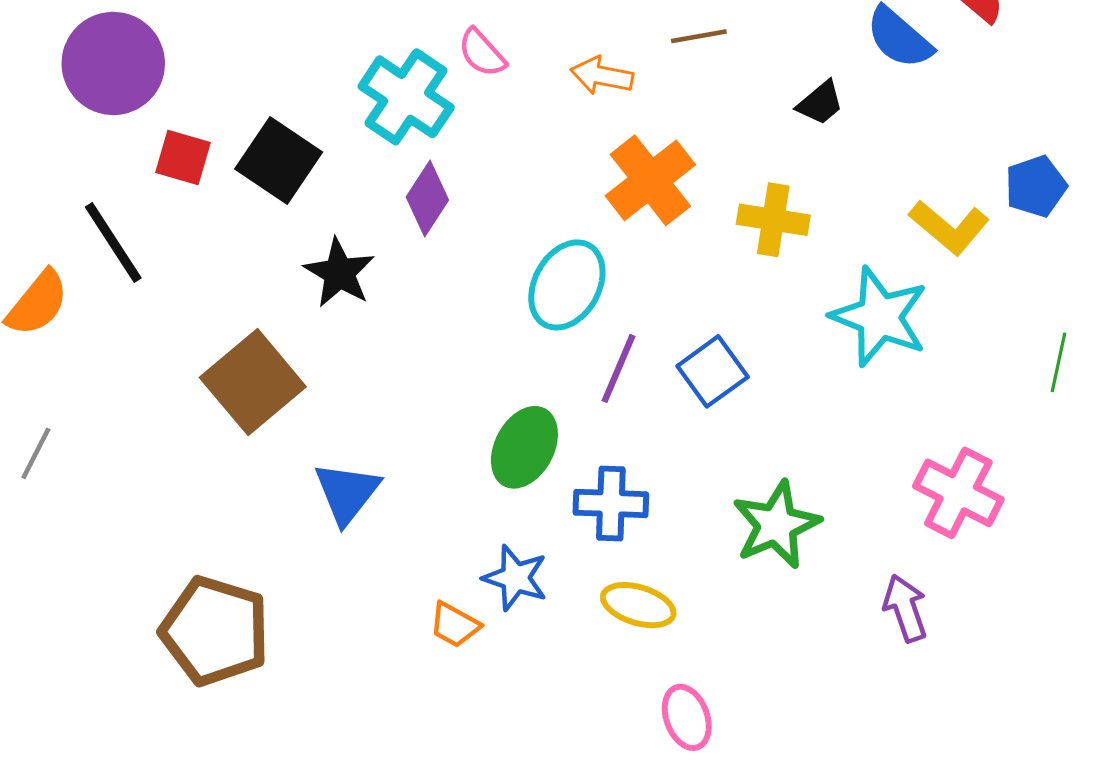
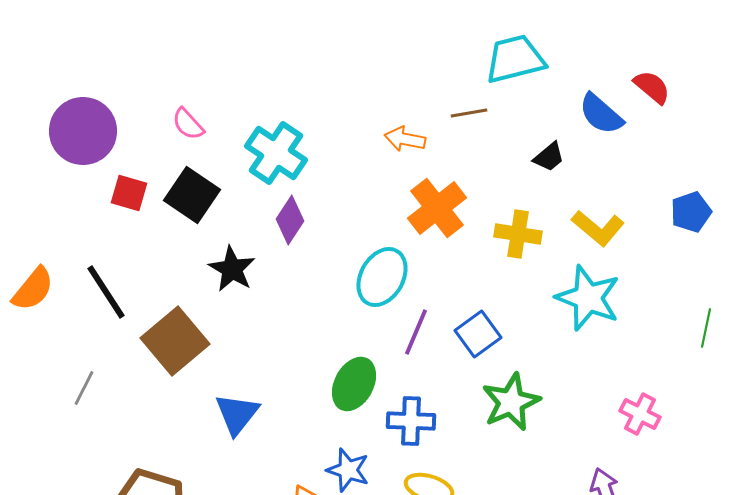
pink semicircle: (482, 53) -> (188, 124), moved
yellow L-shape: (949, 227) -> (598, 228), moved
black line: (113, 242) -> (106, 292), moved
gray line: (36, 453) -> (84, 388), moved
pink cross: (958, 493) -> (640, 414), size x0.7
green star: (776, 525) -> (511, 402), moved

